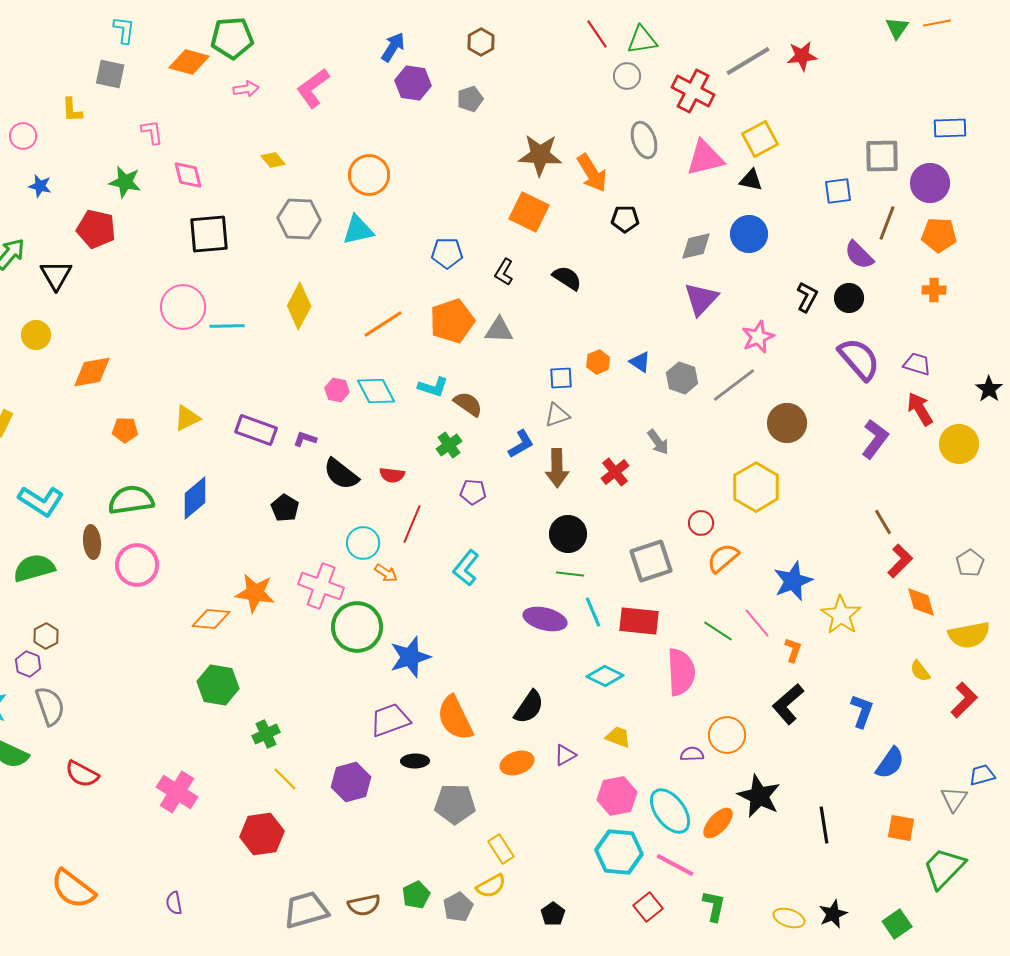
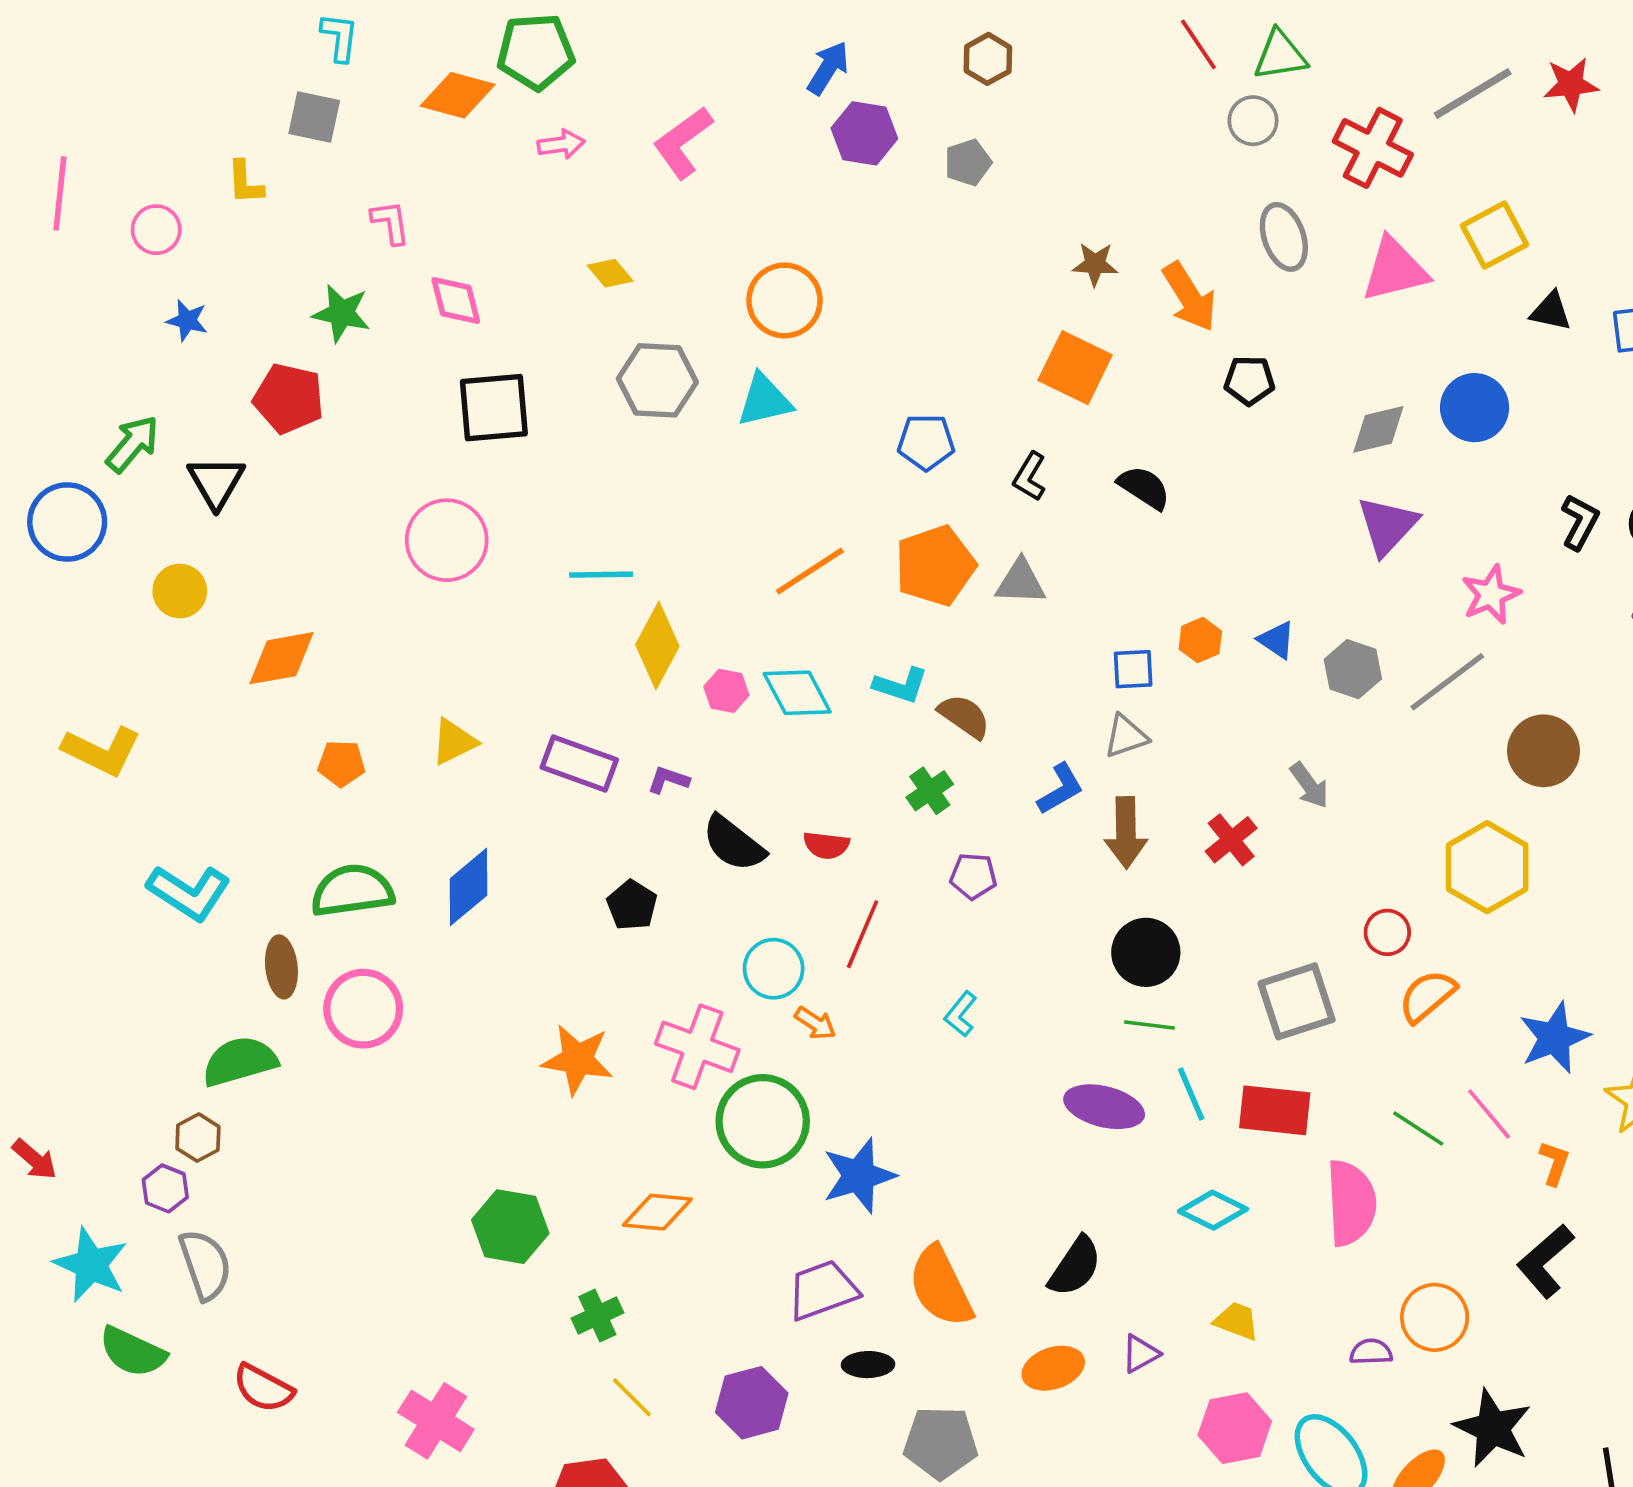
brown star: (540, 155) -> (1095, 264), size x0.6
black triangle: (751, 180) -> (1551, 311), moved
yellow diamond: (299, 306) -> (657, 645), moved
cyan line: (227, 326) -> (601, 575), moved
green semicircle: (34, 568) -> (240, 1061), moved
cyan L-shape: (466, 568) -> (961, 1014), size x0.7
orange diamond: (211, 619) -> (657, 1212), moved

